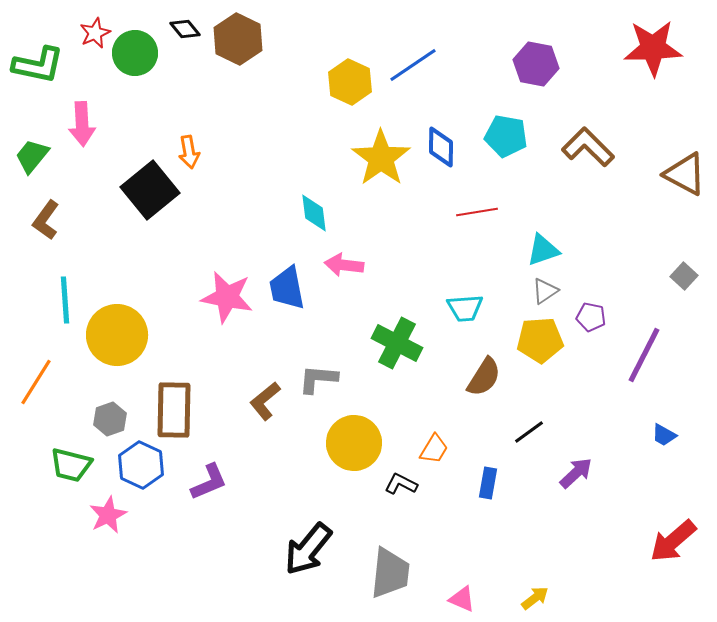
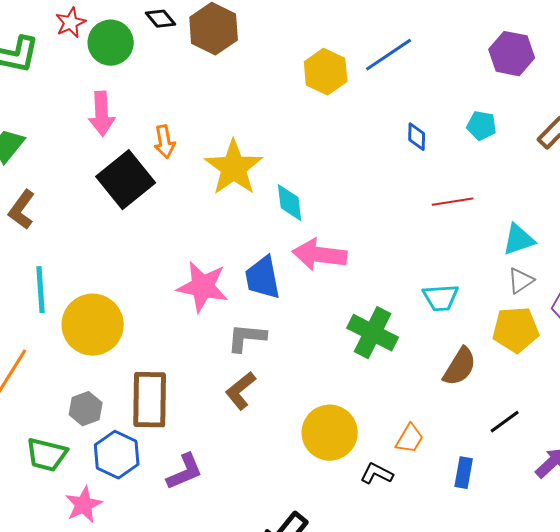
pink arrow: (82, 124) -> (102, 114), moved
cyan pentagon: (506, 136) -> (482, 126), size x0.7
blue diamond: (441, 147) -> (417, 137), size x0.7
yellow star: (381, 158) -> (234, 168), moved
pink arrow: (344, 265) -> (320, 255), size x1.4
gray L-shape: (318, 379) -> (247, 338), moved

